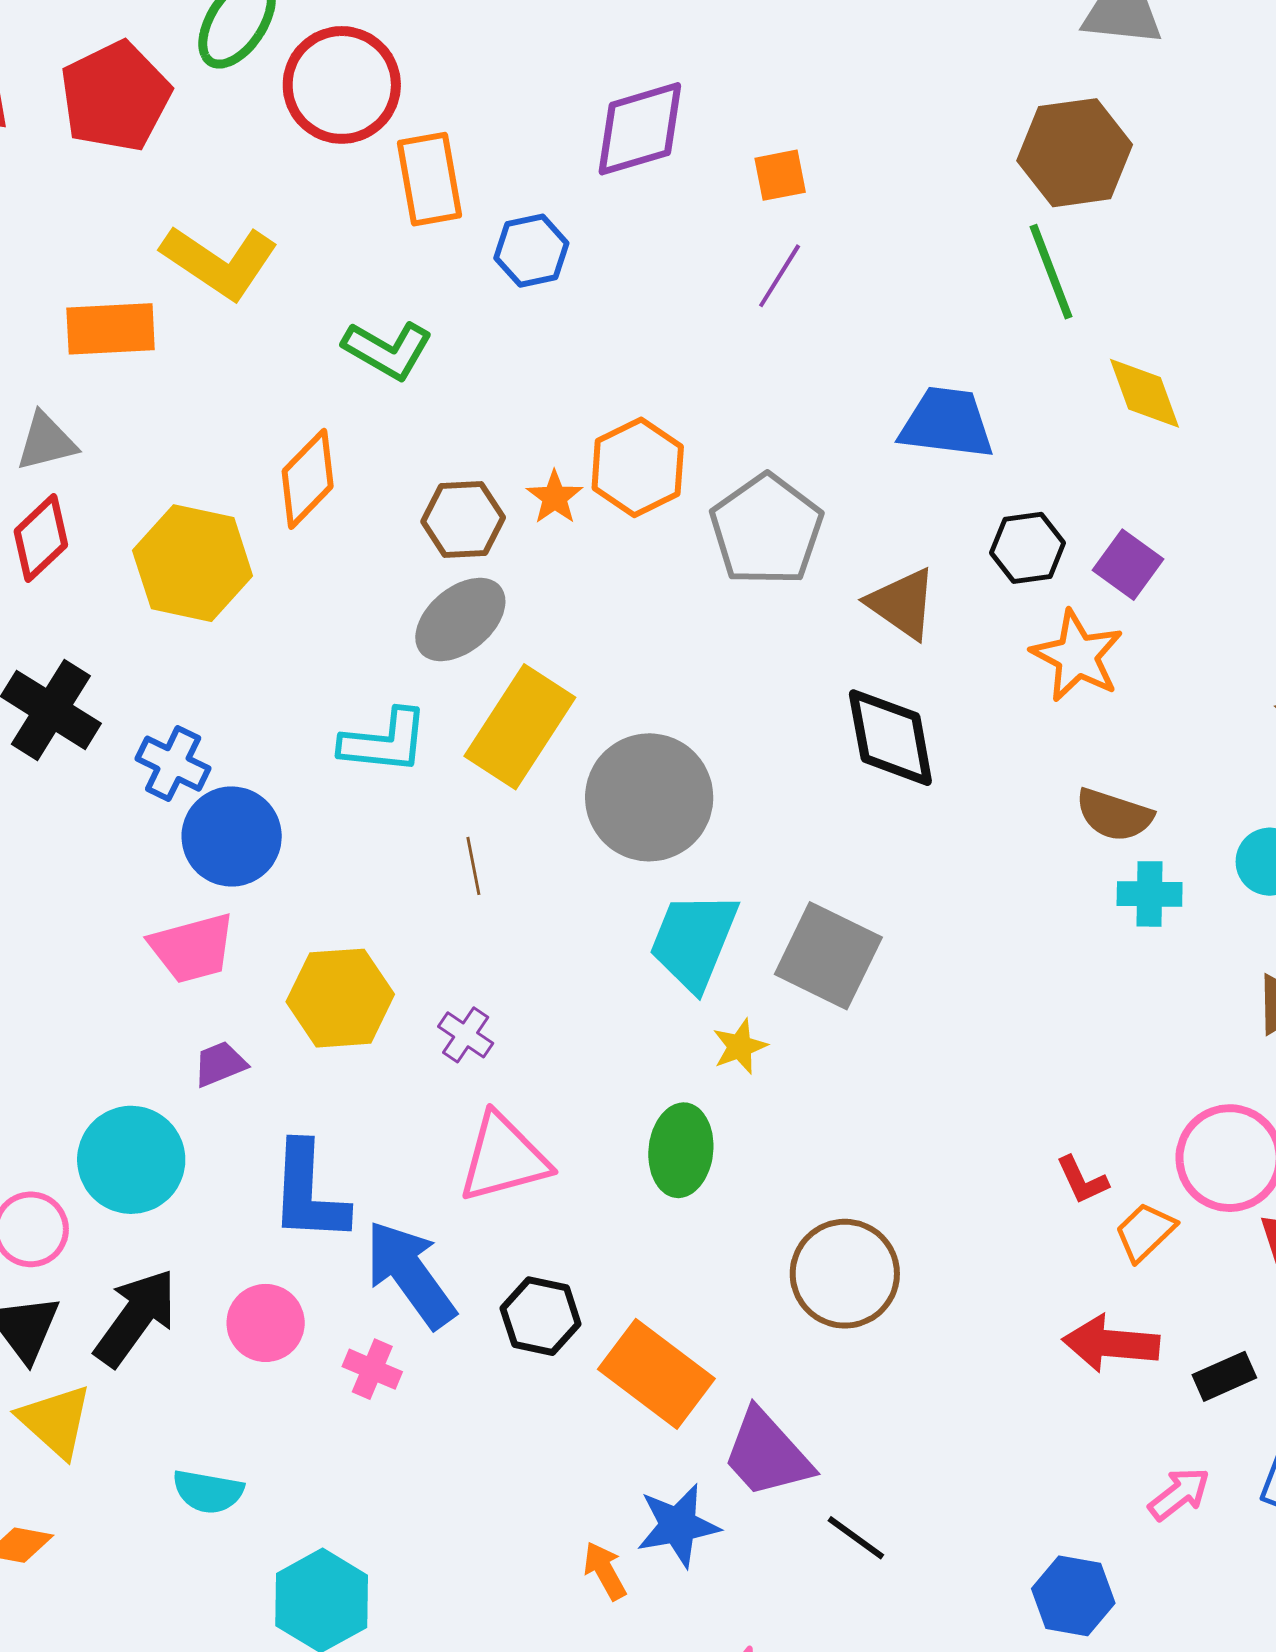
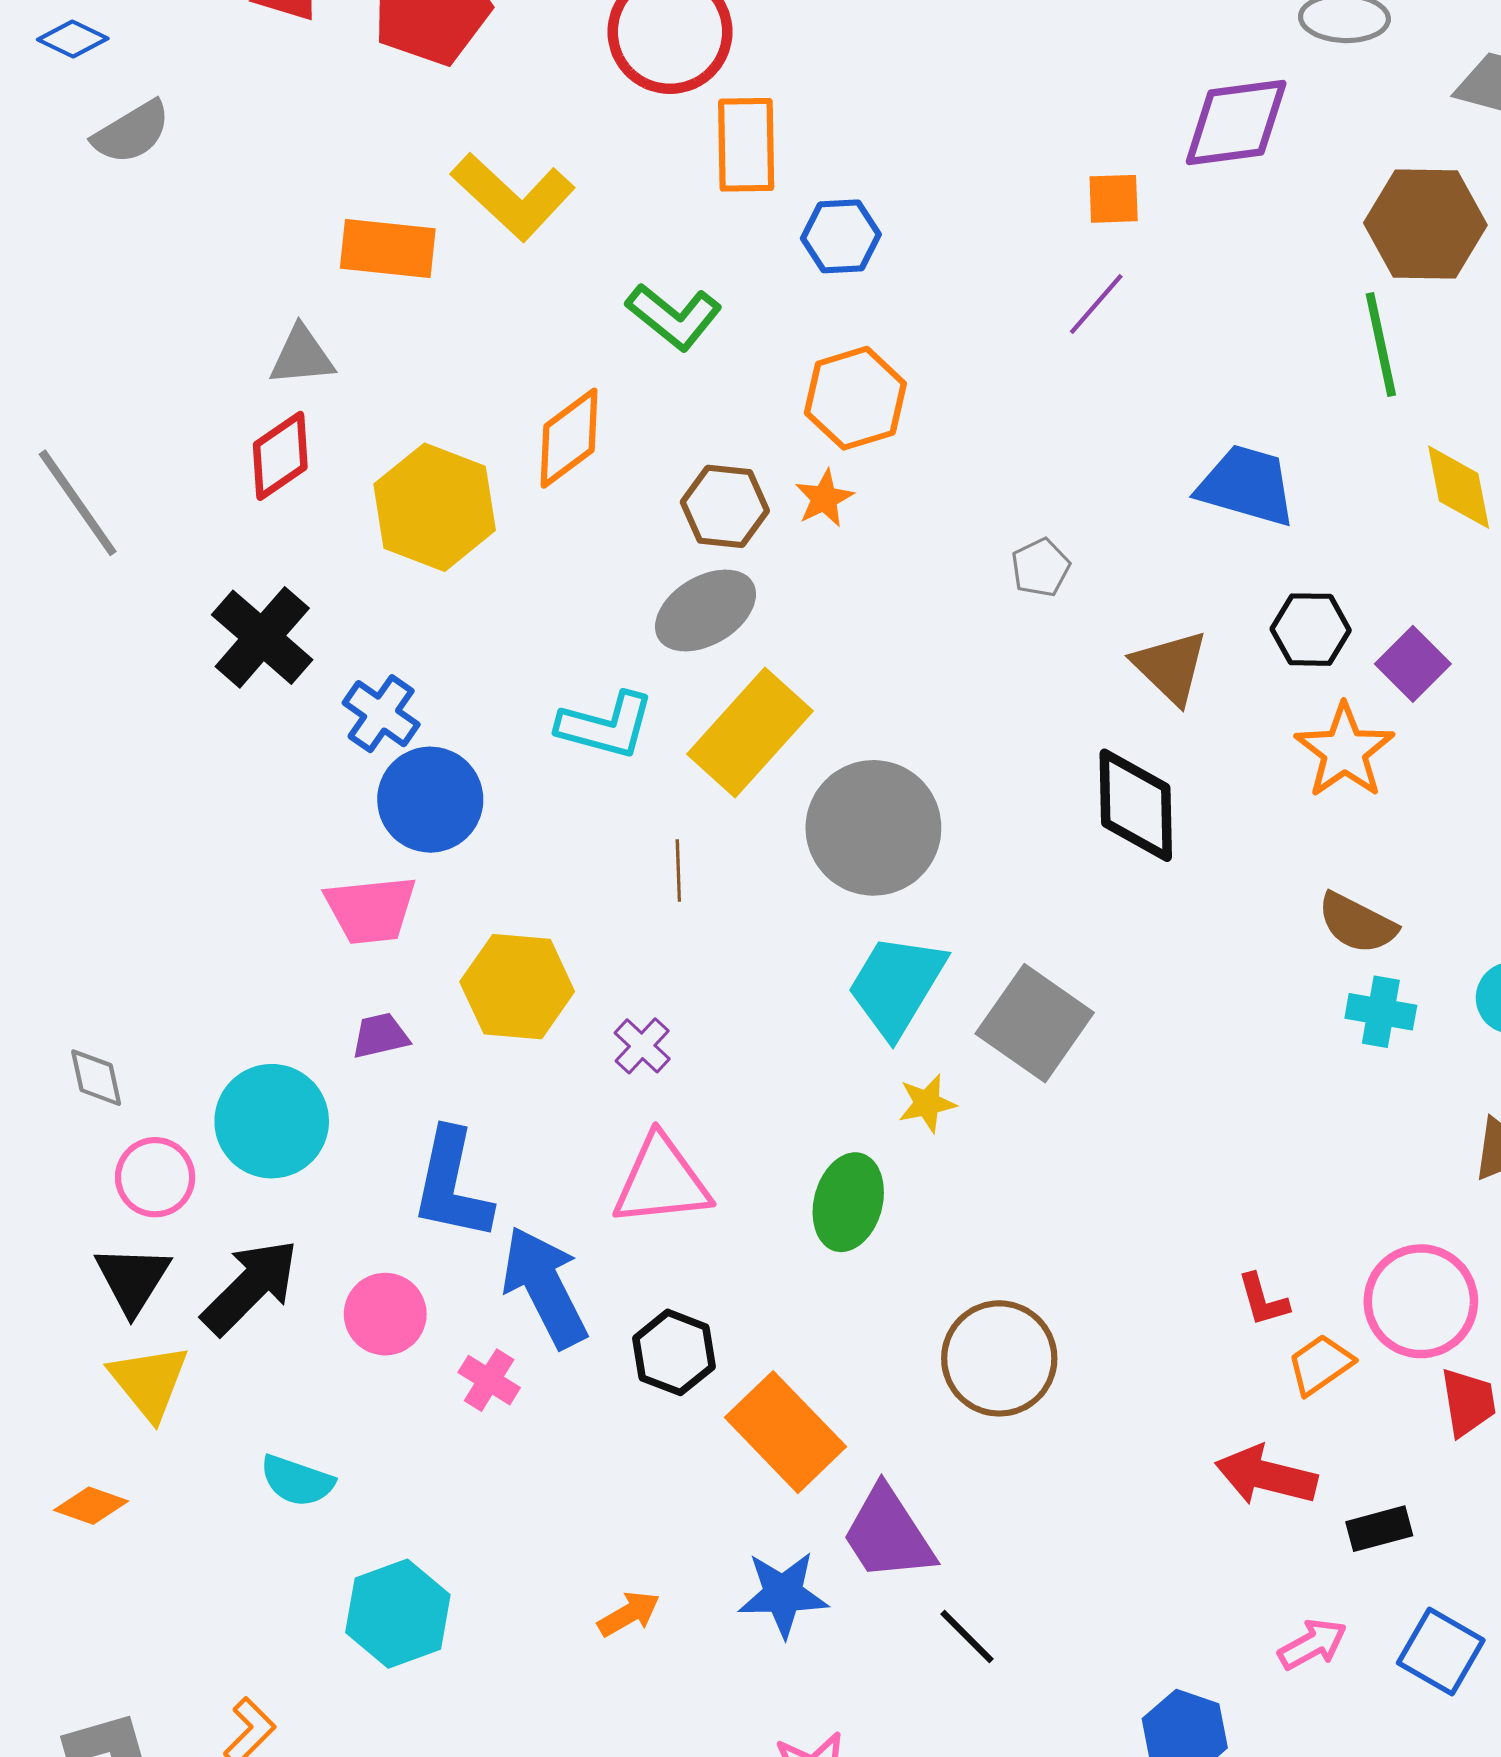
purple diamond: (640, 129) -> (1236, 122), moved
orange hexagon: (638, 467) -> (855, 398), moved
gray pentagon: (766, 530) -> (1041, 568), size x0.5
orange arrow: (605, 1571) -> (629, 1614), moved, turned 80

